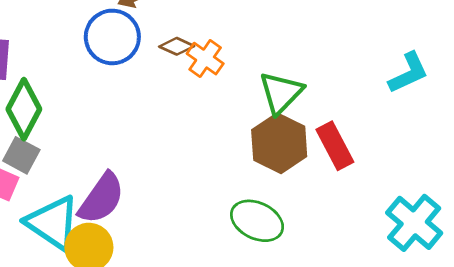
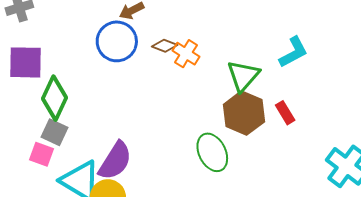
cyan L-shape: (408, 73) -> (294, 52), moved
red rectangle: (335, 146) -> (285, 113), size x0.7
green ellipse: (257, 221) -> (212, 152), moved, turned 42

